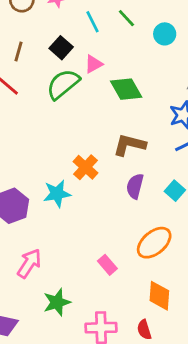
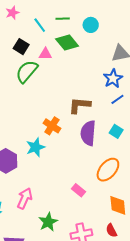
green line: (126, 18) -> (63, 19), turned -40
pink triangle: (94, 64) -> (45, 54), turned 40
green diamond: (126, 89) -> (67, 42), moved
purple semicircle: (135, 186) -> (88, 133), size x1.4

